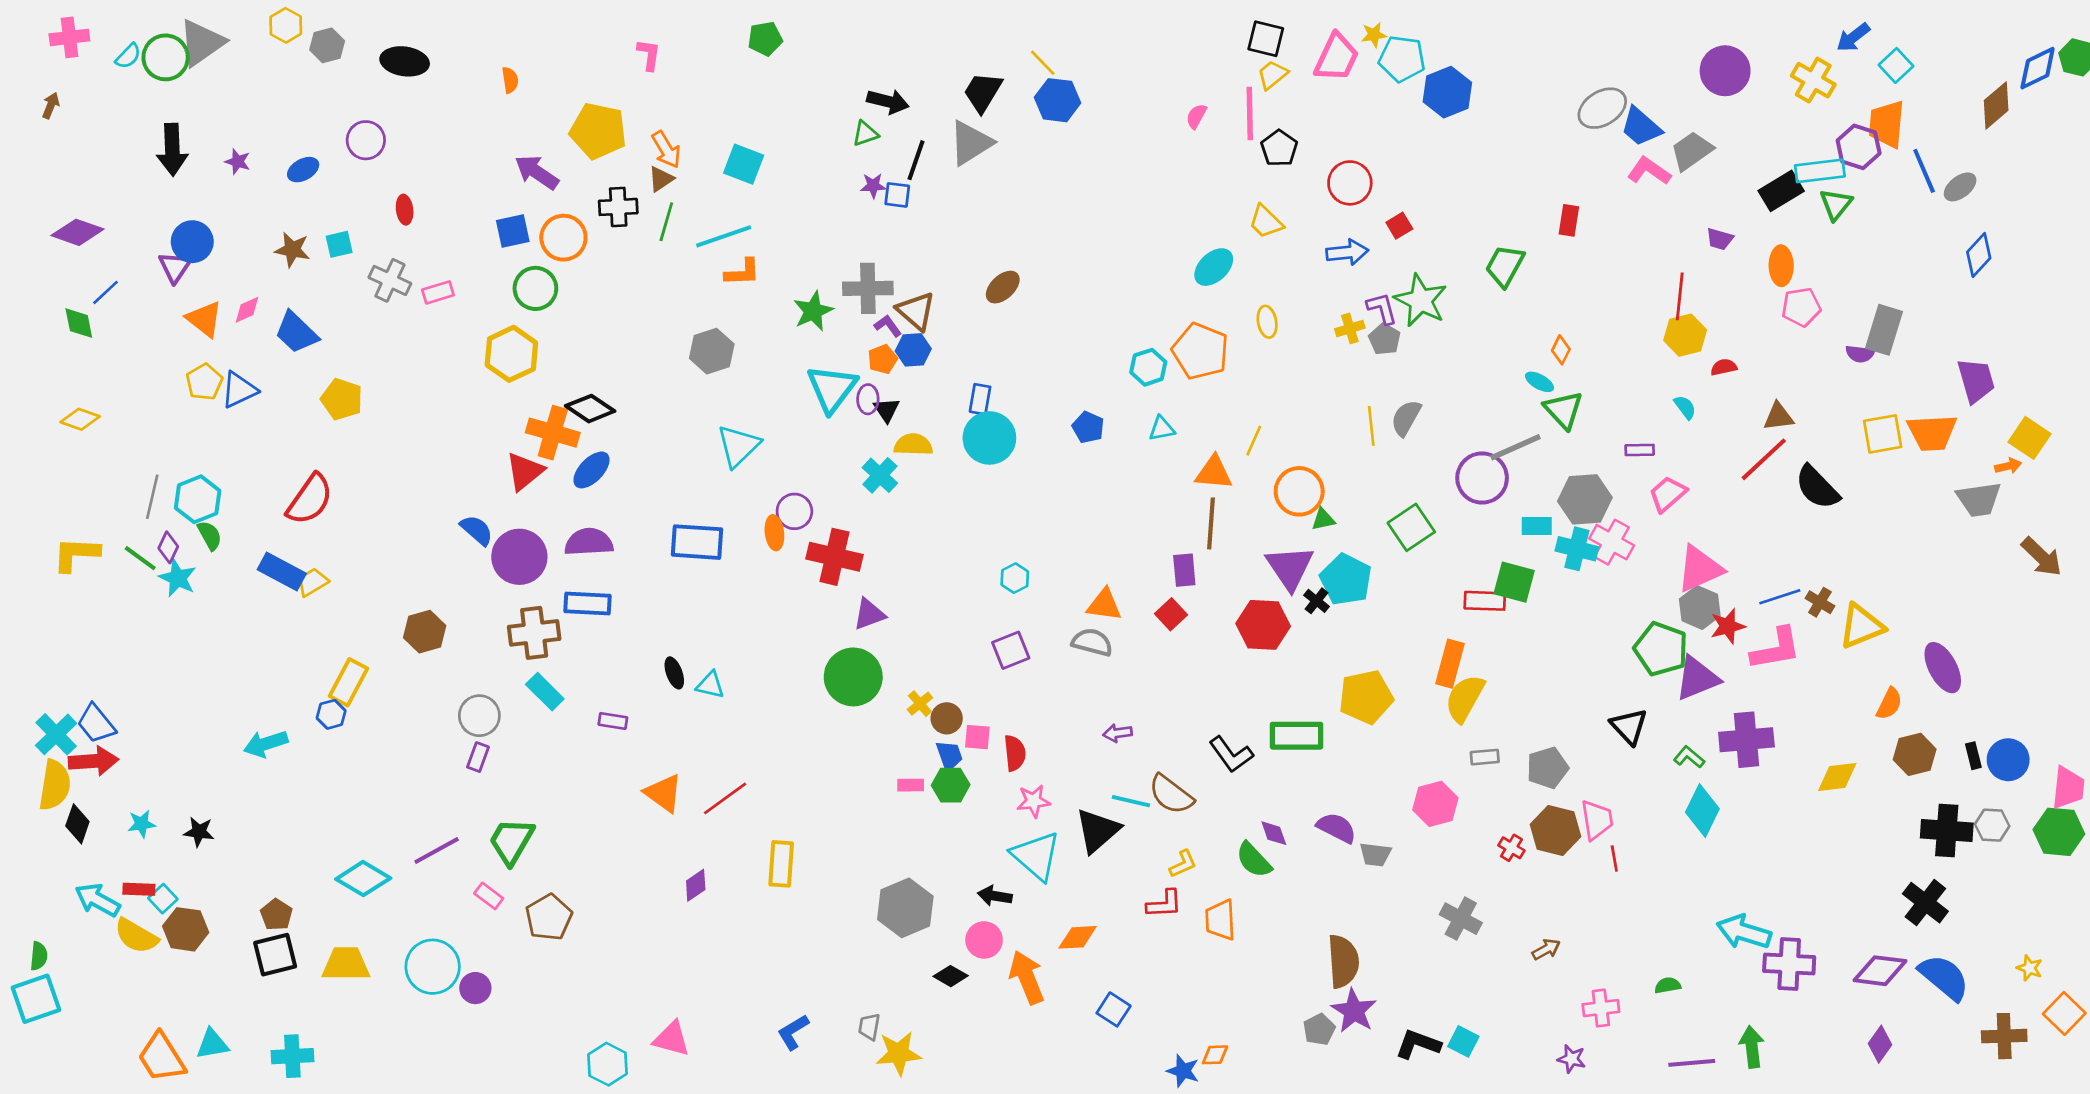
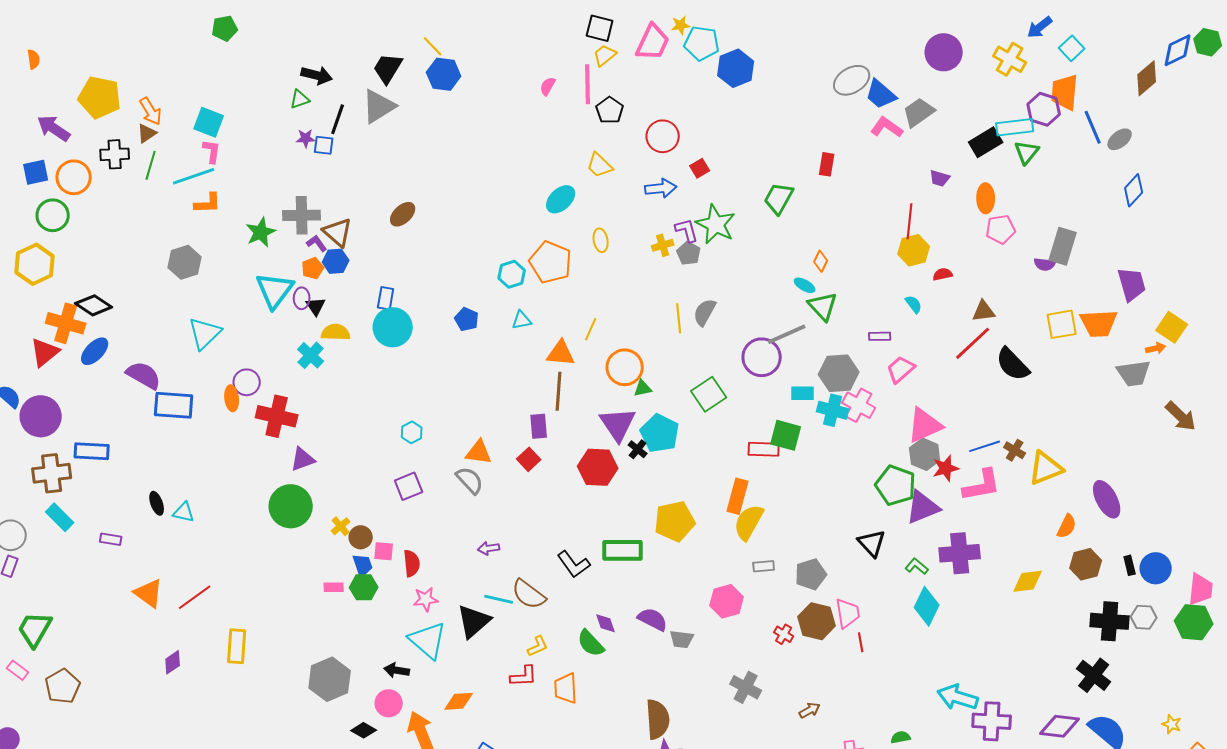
pink L-shape: (649, 55) -> (212, 151), moved
purple semicircle: (589, 542) -> (144, 375), moved, turned 33
gray semicircle: (1092, 642) -> (470, 480), turned 32

